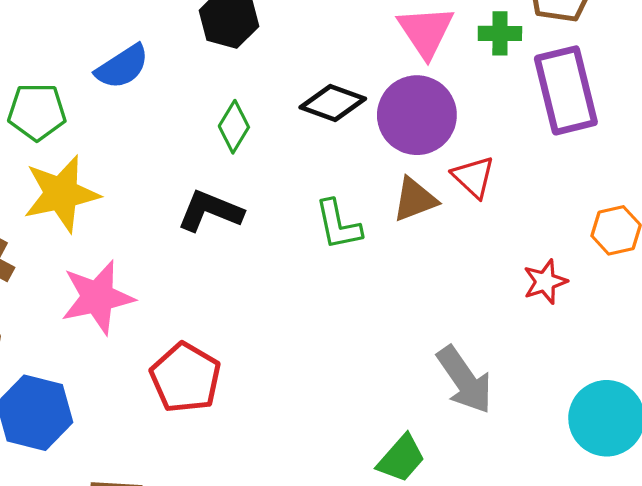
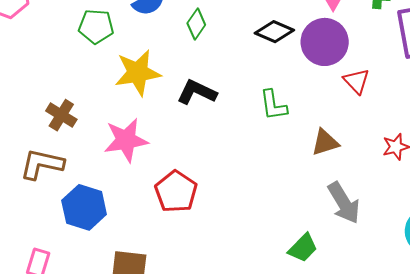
green diamond: (234, 127) -> (196, 24), moved
yellow star: (61, 194) -> (138, 73), moved
brown triangle: (415, 199) -> (325, 142), moved

